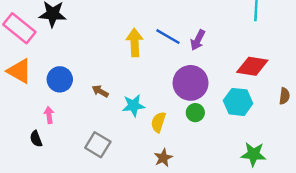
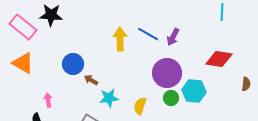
blue circle: (60, 79) -> (73, 64), moved
cyan hexagon: (238, 102) -> (194, 91), moved
cyan star: (133, 105) -> (109, 98), moved

